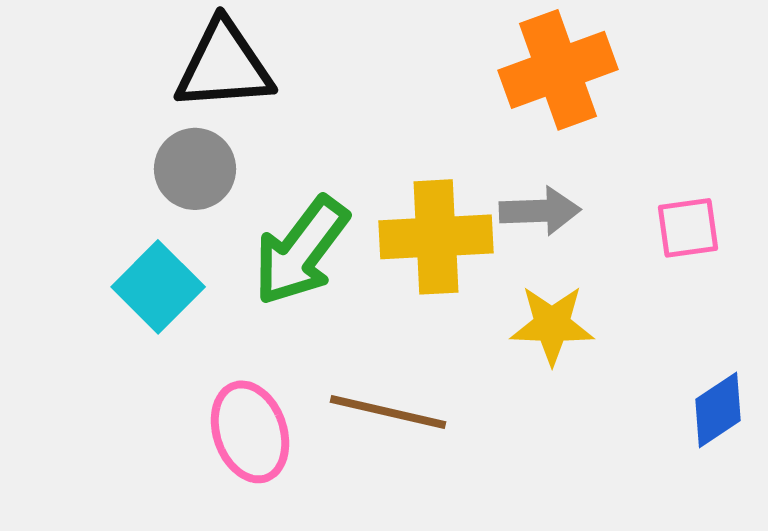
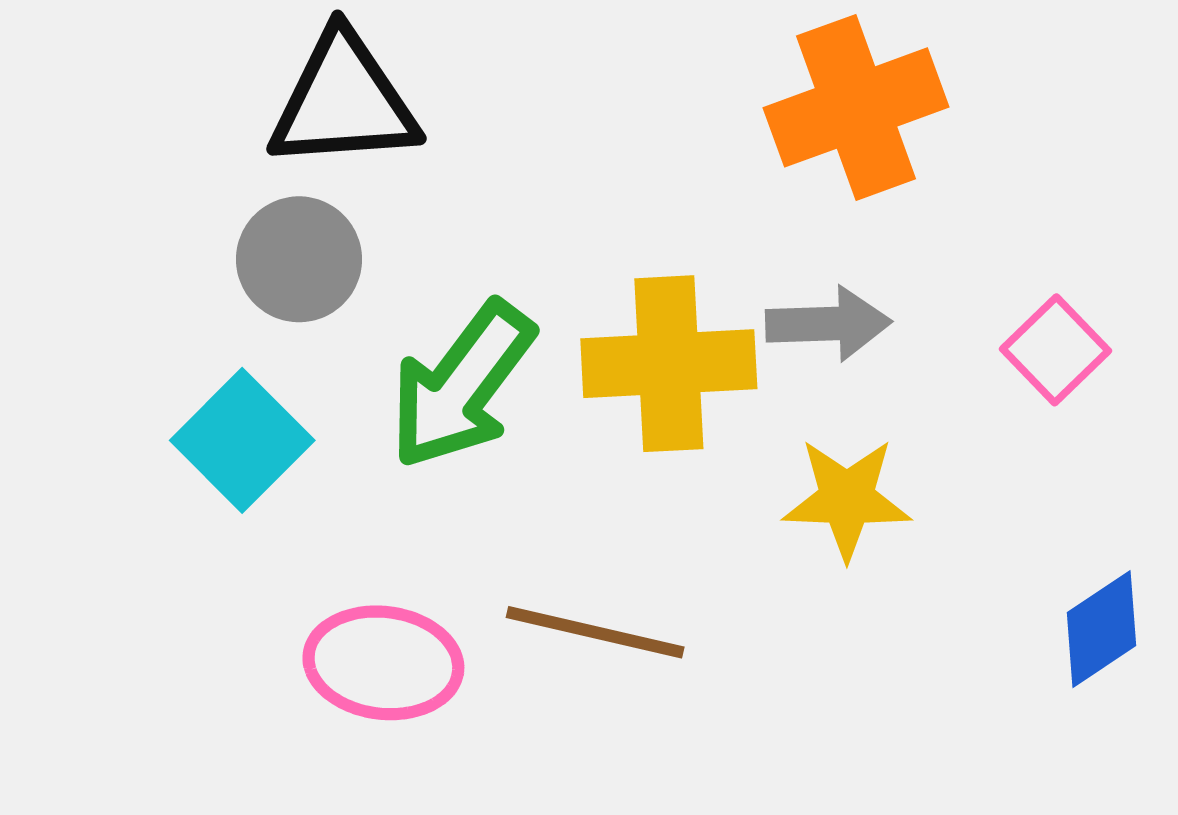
pink square: (688, 228) -> (1055, 350), turned -36
pink ellipse: (250, 432) -> (383, 663), turned -64

